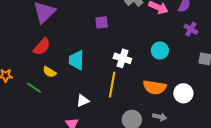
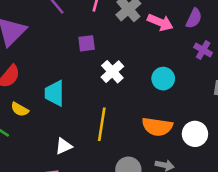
white cross: (122, 58) -> (112, 72), moved, turned 30

